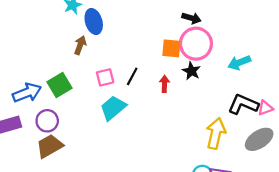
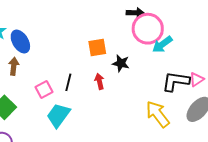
black arrow: (191, 18) -> (135, 13), moved
pink circle: (196, 44) -> (148, 29), moved
yellow arrow: (216, 133) -> (158, 114), turned -36

